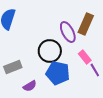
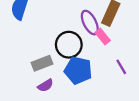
pink rectangle: (85, 57) -> (103, 37), moved
gray rectangle: (13, 67) -> (42, 63), moved

